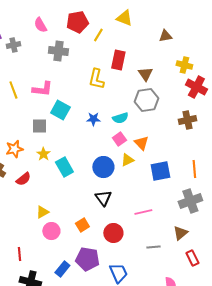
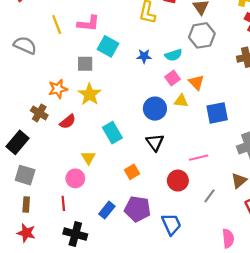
yellow star: (43, 154) -> (89, 94), size x1.5
yellow triangle: (127, 160) -> (181, 101), turned 32
cyan rectangle: (64, 167) -> (112, 133), moved
yellow triangle: (42, 212) -> (88, 158), turned -32
pink circle: (51, 231) -> (75, 178), moved
red circle: (113, 233) -> (178, 181), moved
gray line: (153, 247) -> (209, 196), turned -48
blue rectangle: (62, 269) -> (107, 210), moved

